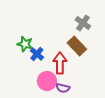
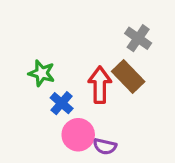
blue cross: (37, 54) -> (62, 103), moved
red arrow: (60, 63) -> (100, 85), moved

